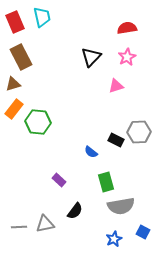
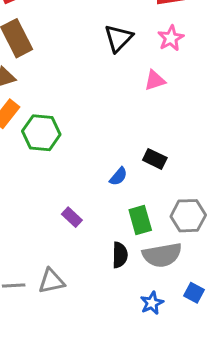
gray hexagon: (139, 132) -> (188, 216), moved
blue semicircle: (91, 152) -> (118, 176), turned -88
black semicircle: (75, 211) -> (120, 255), moved, turned -36

